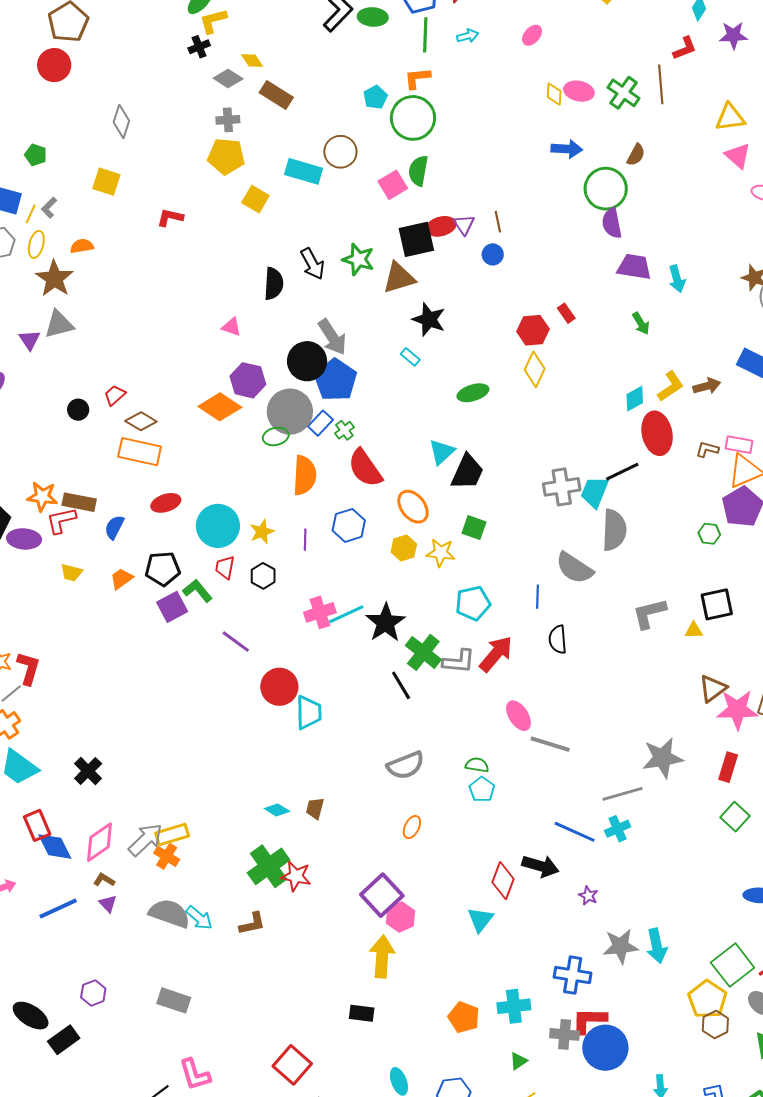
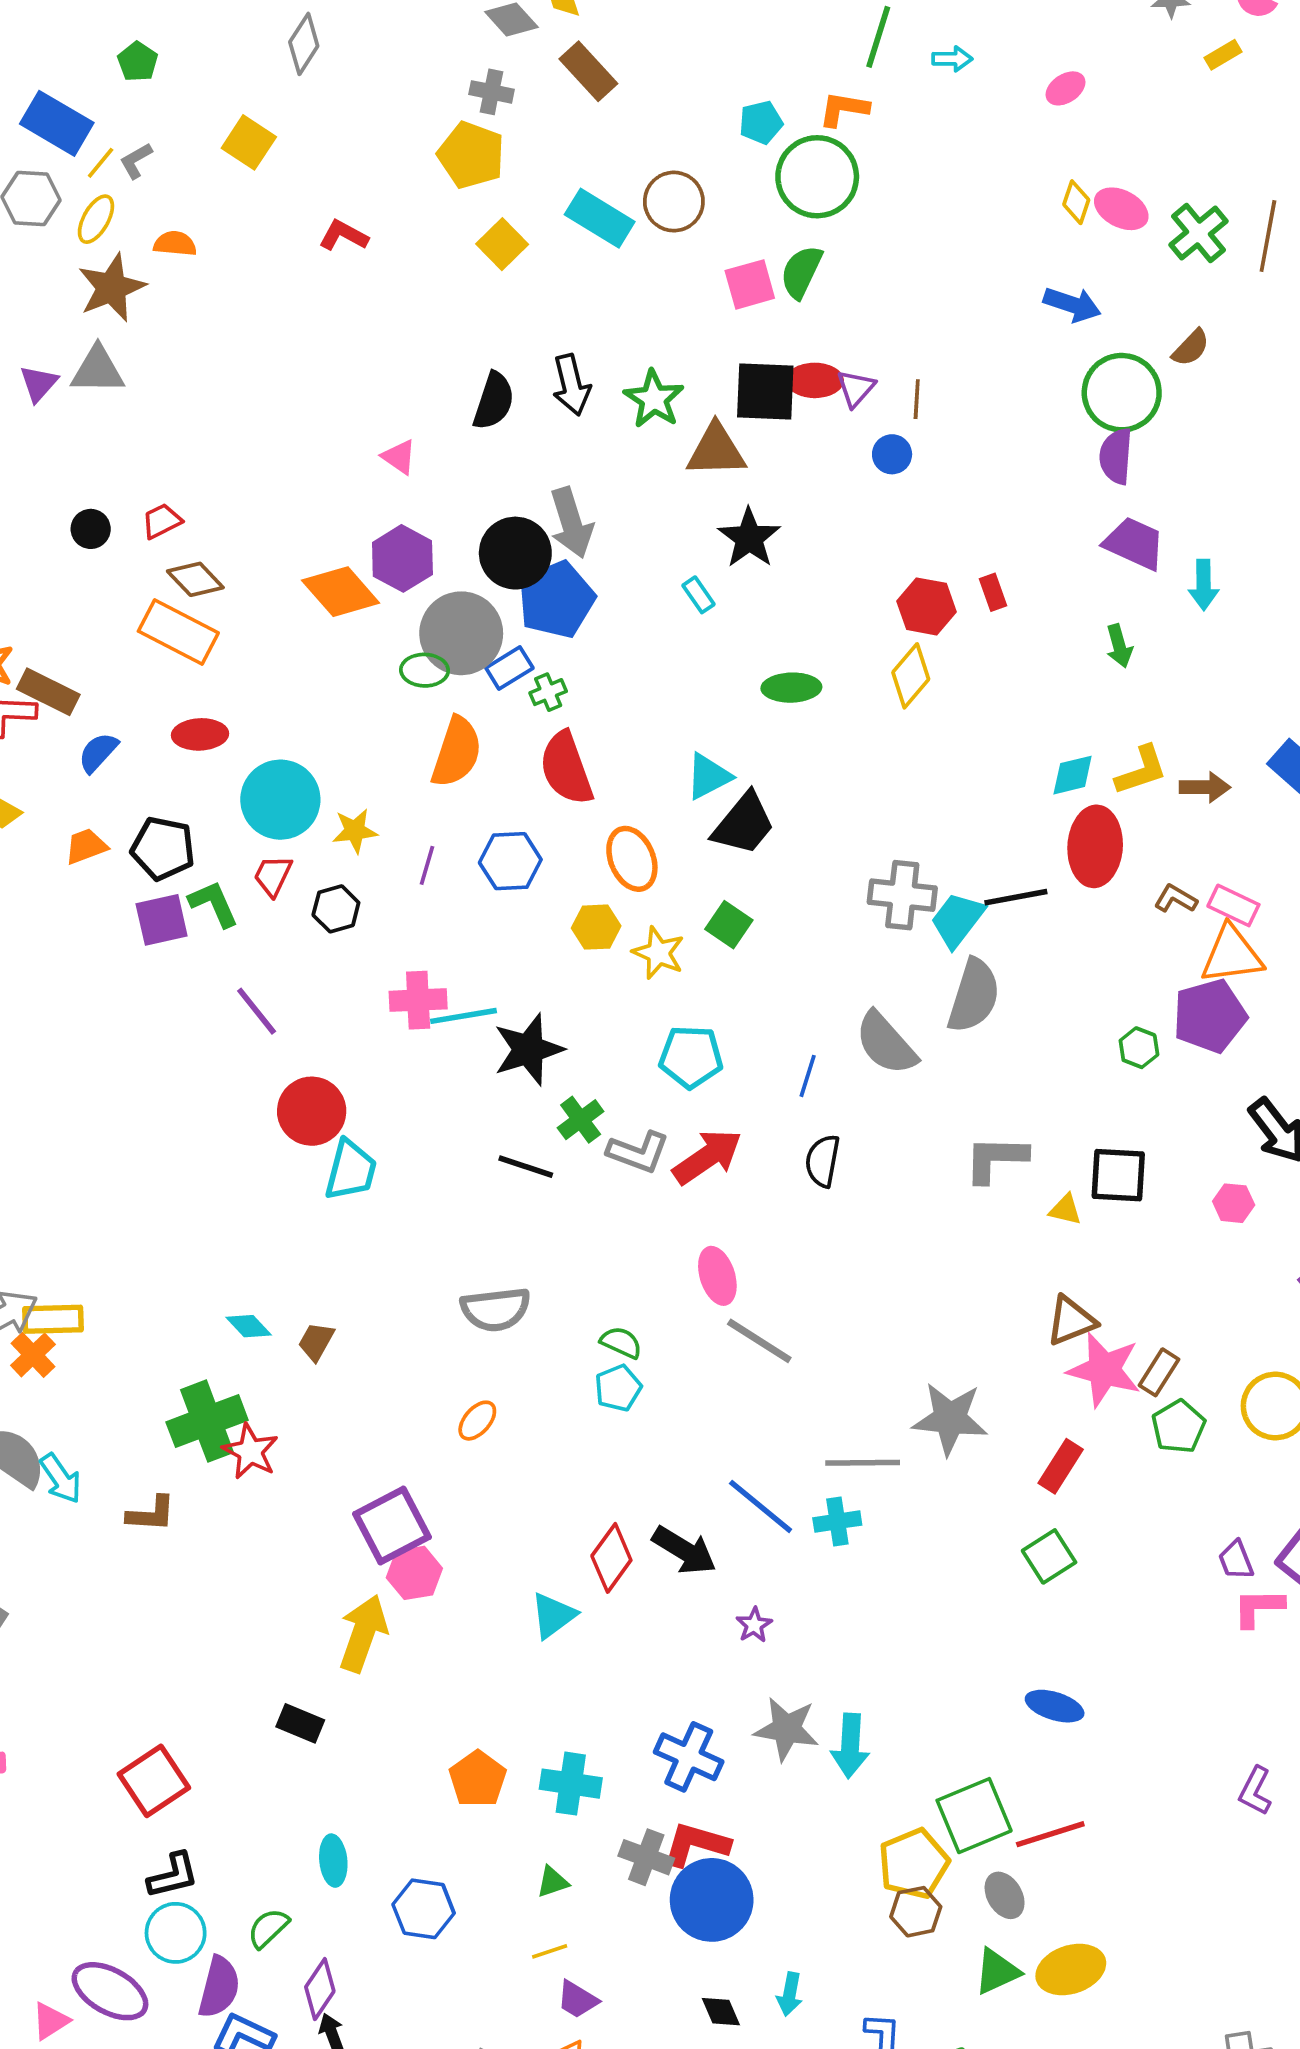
green cross: (423, 652) -> (581, 1120), size x0.7
black line: (401, 685) -> (526, 1167), turned -56

